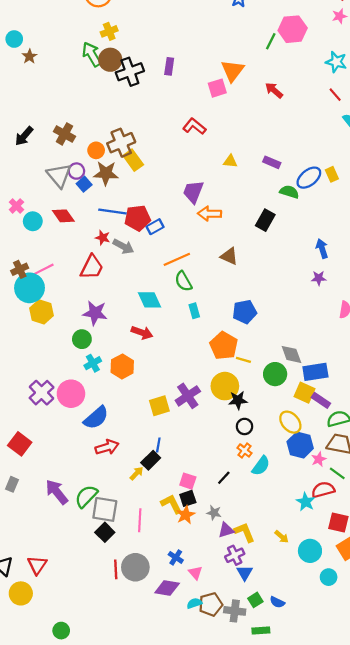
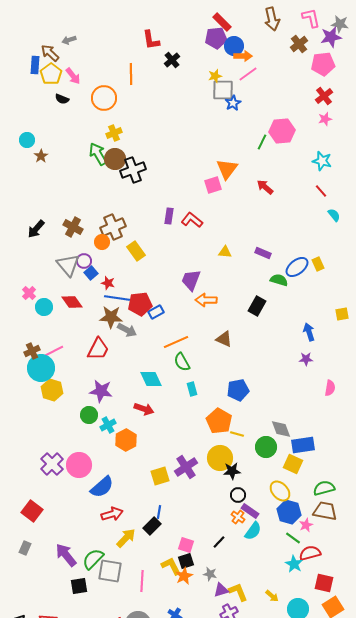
purple rectangle: (169, 66) -> (169, 216), moved
brown cross: (121, 143) -> (113, 227), moved
brown star: (106, 173) -> (111, 317), moved
red star: (103, 238) -> (108, 283), moved
cyan cross: (93, 363) -> (108, 425), moved
purple rectangle: (321, 400) -> (250, 511), moved
yellow arrow: (136, 473) -> (126, 538), moved, size x1.5
green line: (337, 473) -> (293, 538), moved
black square: (105, 532) -> (79, 586), moved, turned 36

